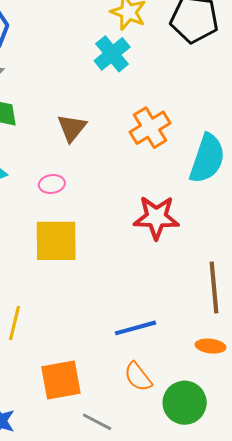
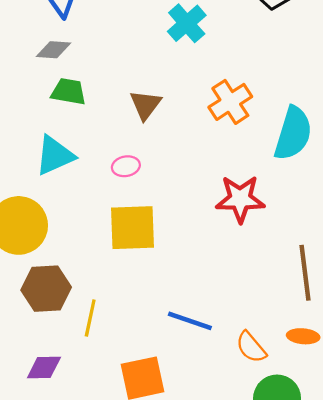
blue line: (135, 328) -> (190, 321), moved, turned 36
orange semicircle: (138, 377) -> (251, 347), moved

